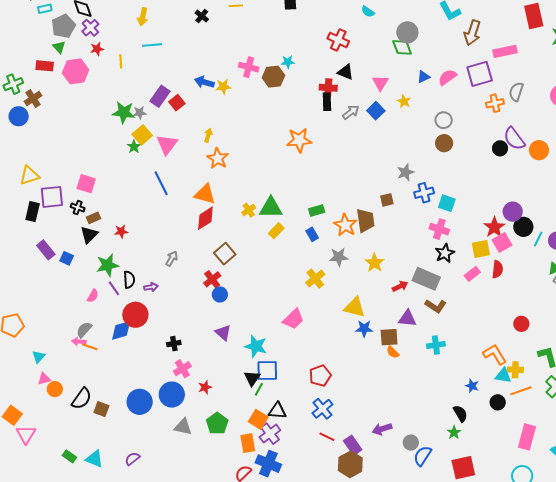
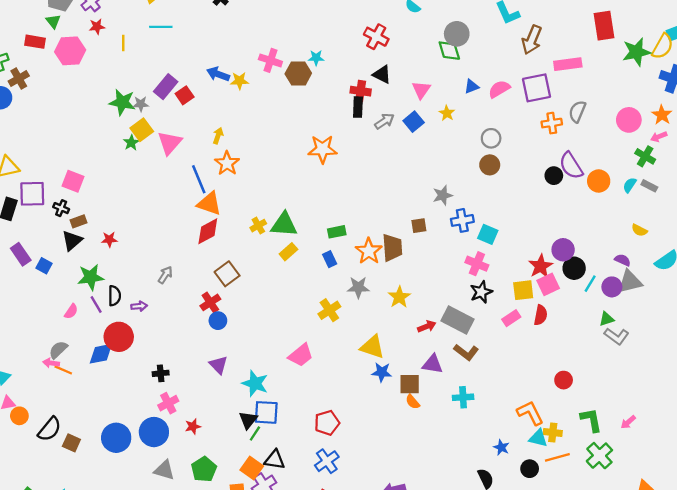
blue line: (161, 183) -> (199, 179), moved

